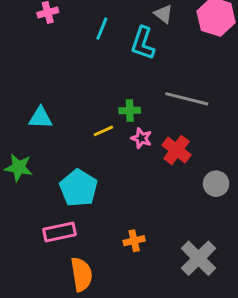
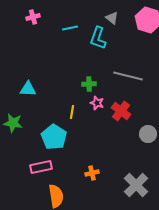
cyan line: (102, 29) -> (70, 28), turned 56
yellow line: (103, 131) -> (72, 112), moved, turned -56

